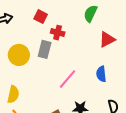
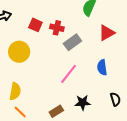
red square: (41, 17) -> (35, 25), moved
gray rectangle: (45, 49) -> (72, 42), moved, turned 42

